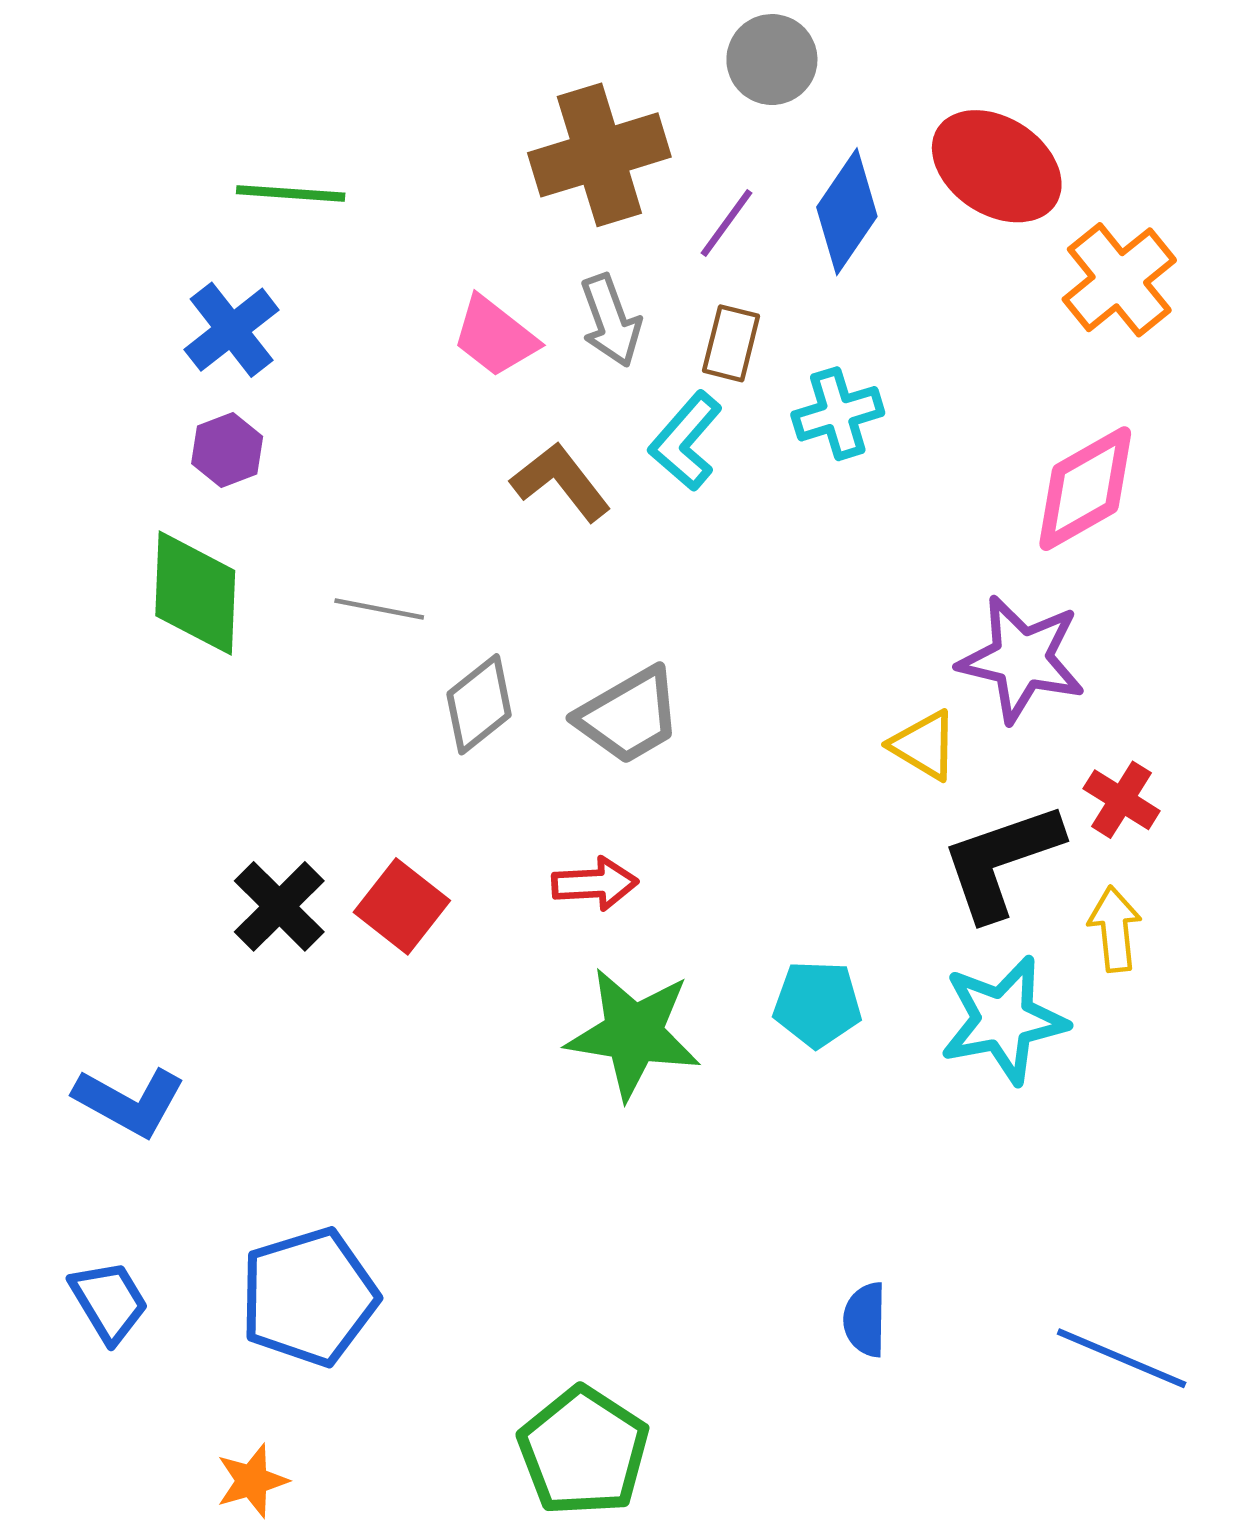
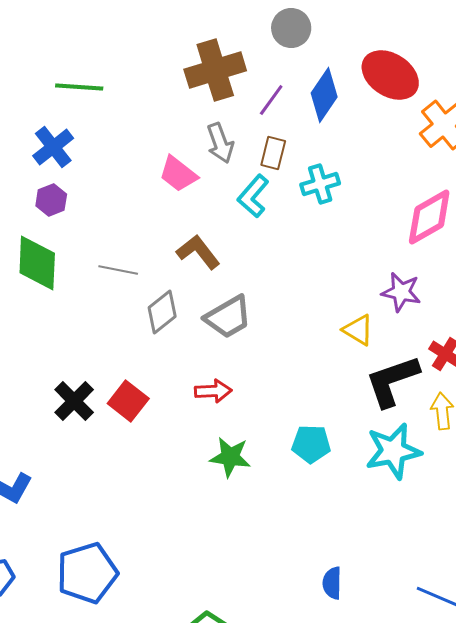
pink trapezoid: (495, 337) -> (178, 174), moved
brown L-shape: (561, 482) -> (198, 252), moved
purple star: (1022, 659) -> (401, 292), size x0.7
green star: (633, 1034) -> (230, 457), size x0.7

